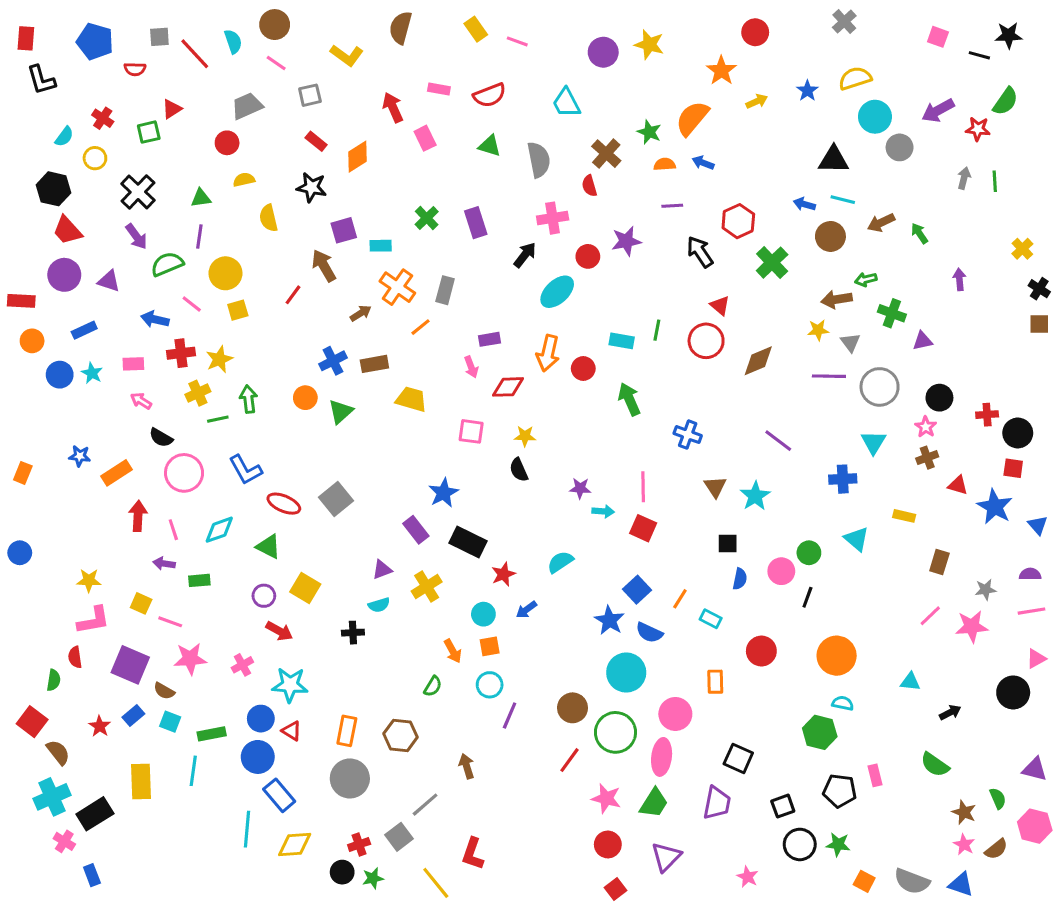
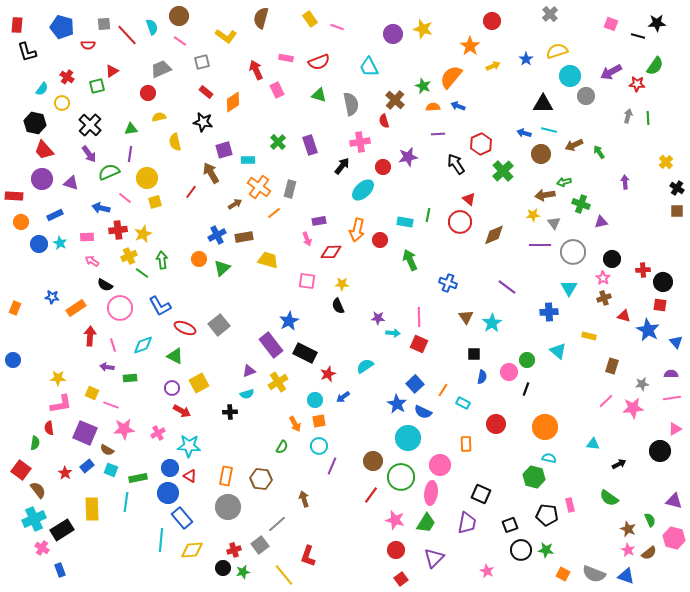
green line: (218, 419) -> (142, 273), turned 48
purple rectangle: (416, 530) -> (271, 345), size x1.4
yellow square: (305, 588) -> (199, 383), turned 30

